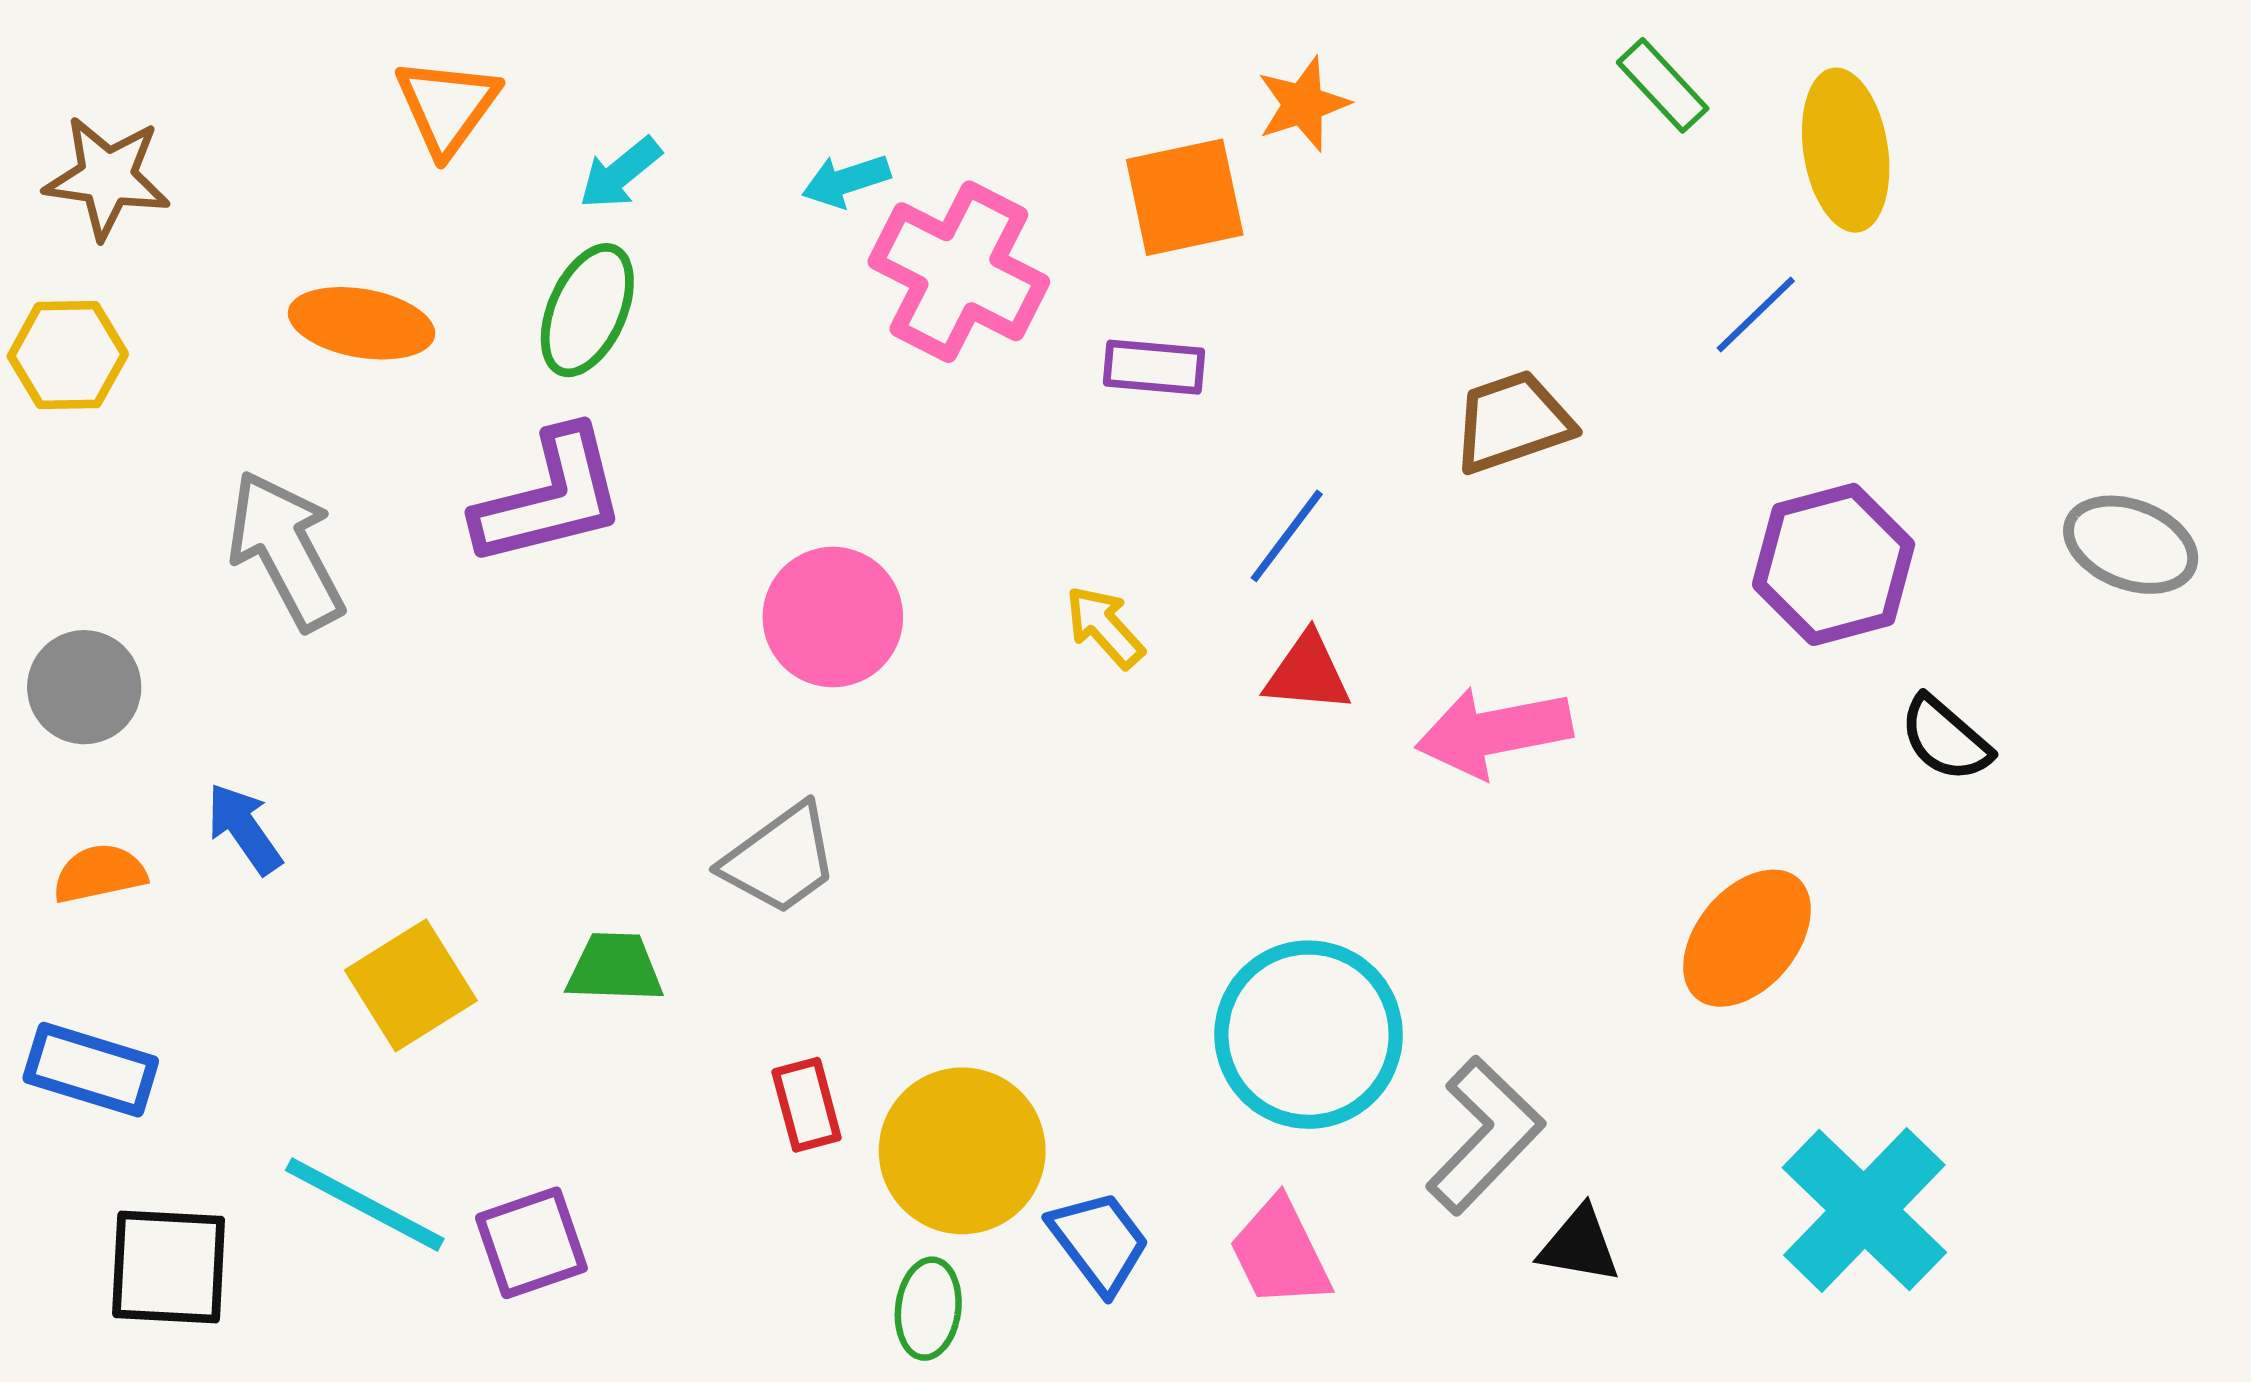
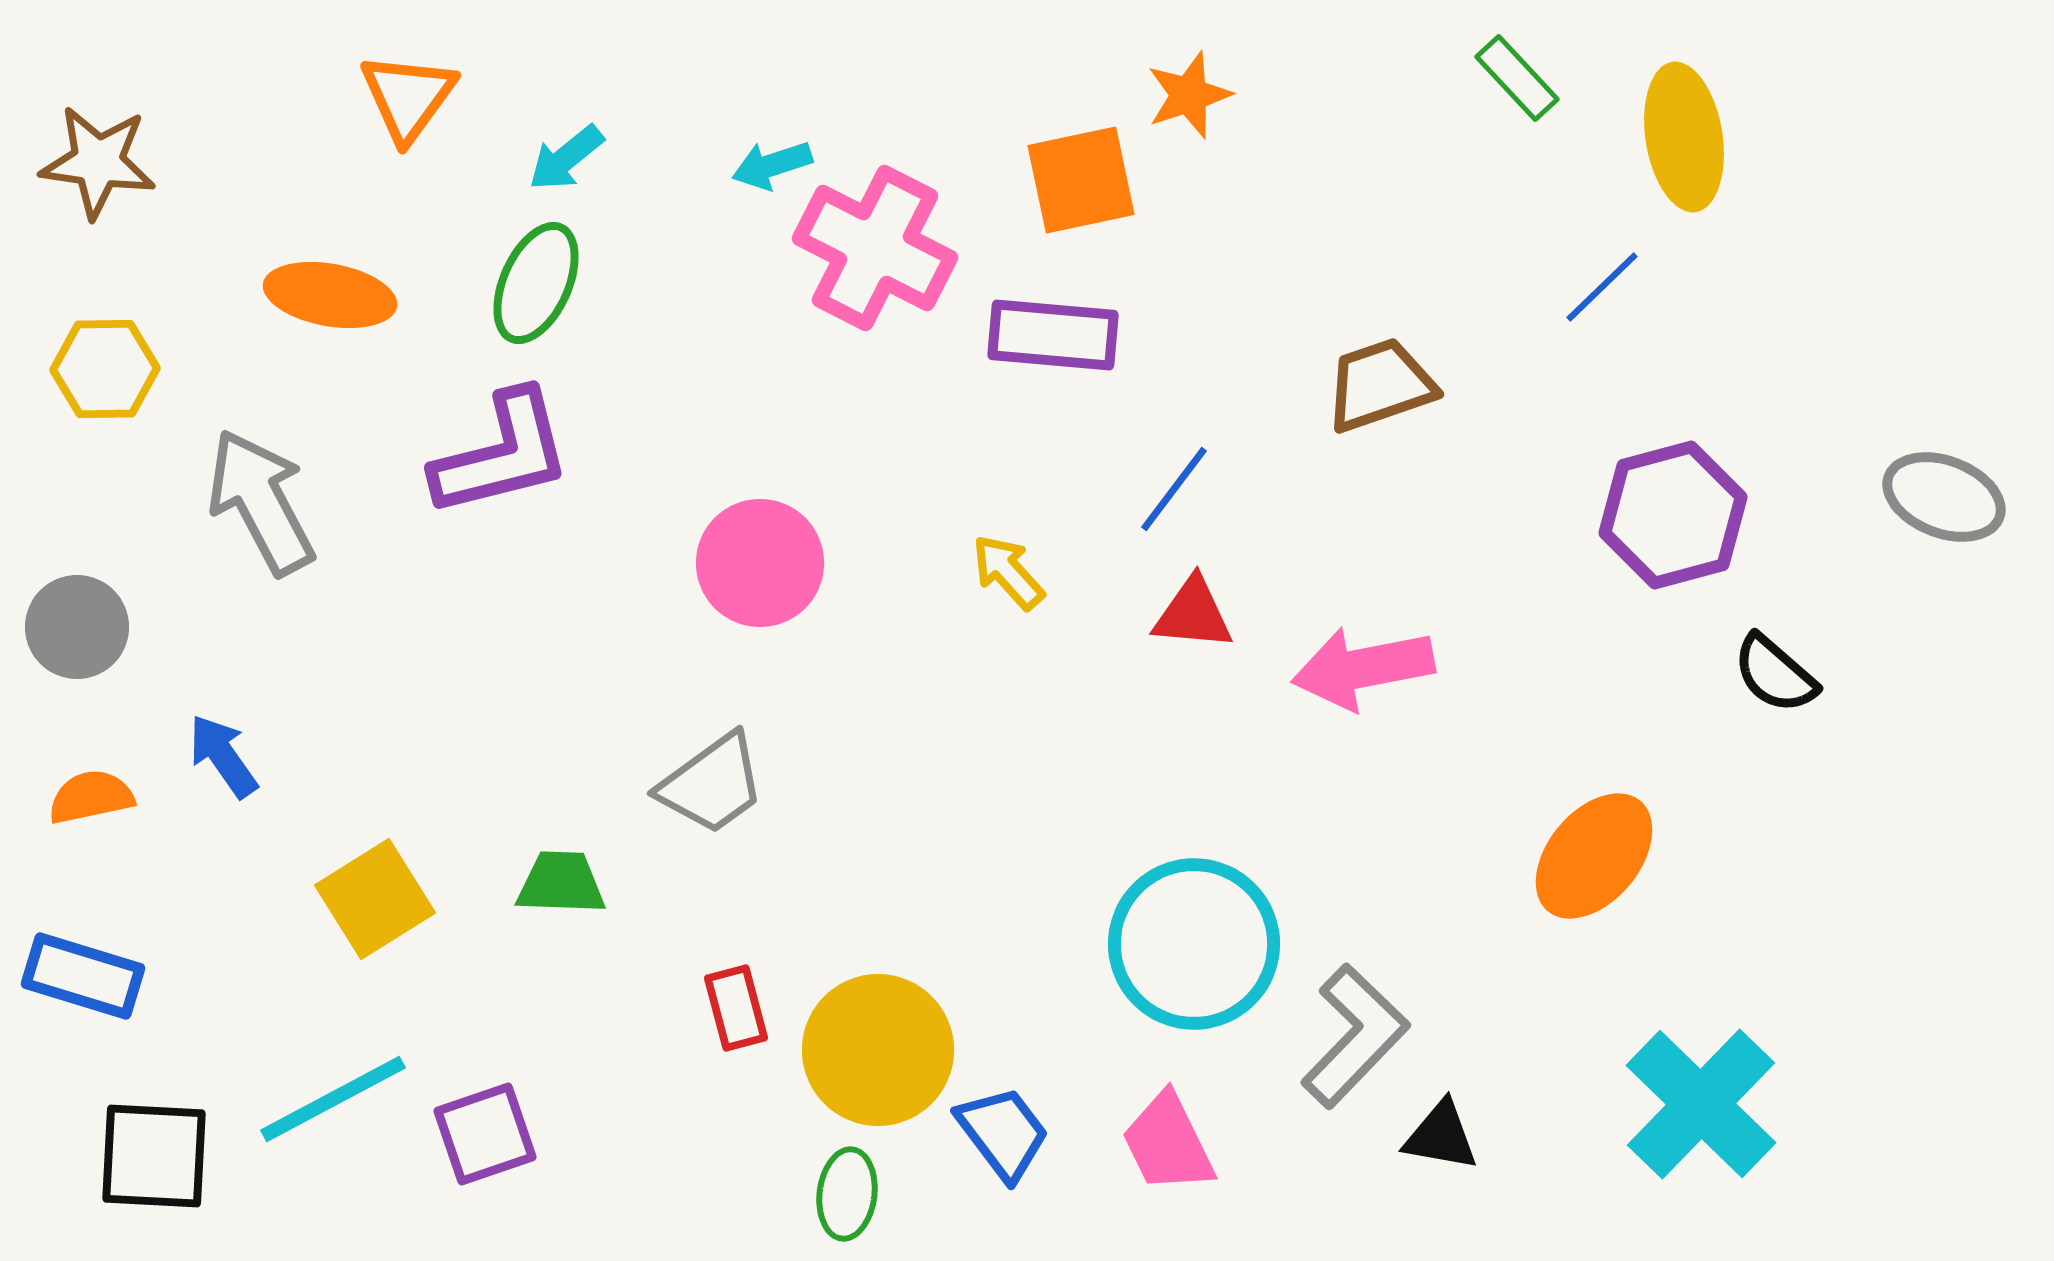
yellow hexagon: (68, 355) -> (105, 369), moved
purple rectangle: (1154, 367) -> (1053, 335), size x1.4
cyan line: (365, 1205) -> (333, 1099), turned -56

